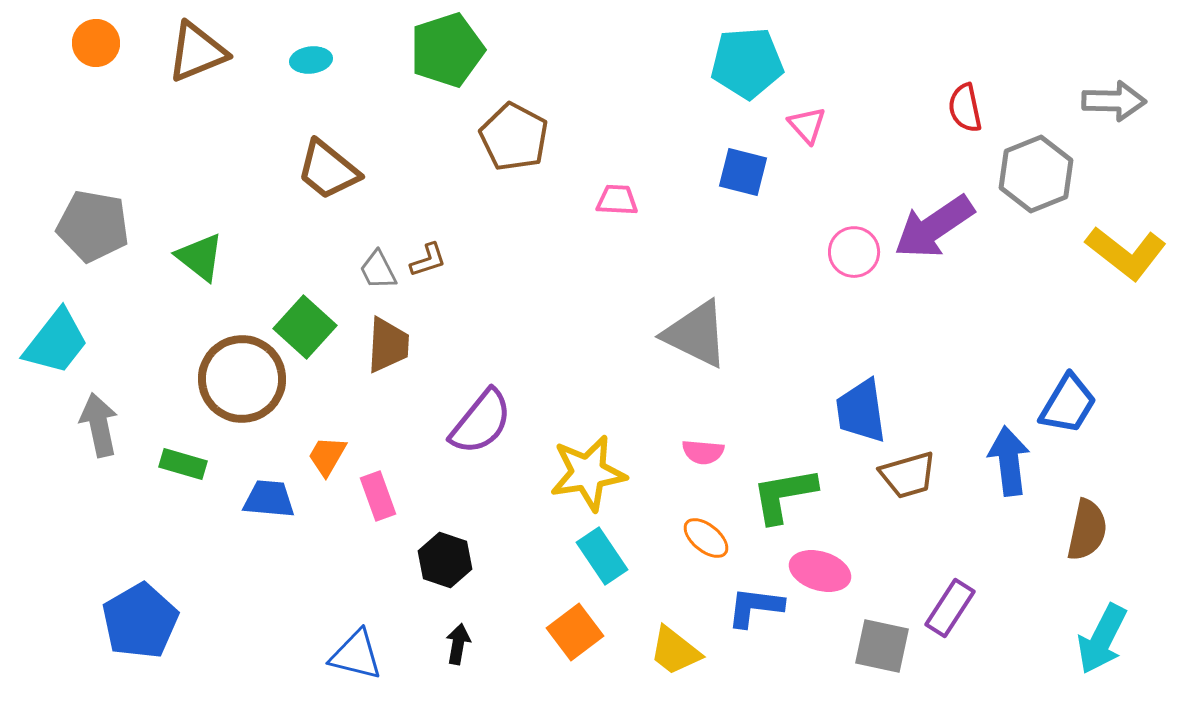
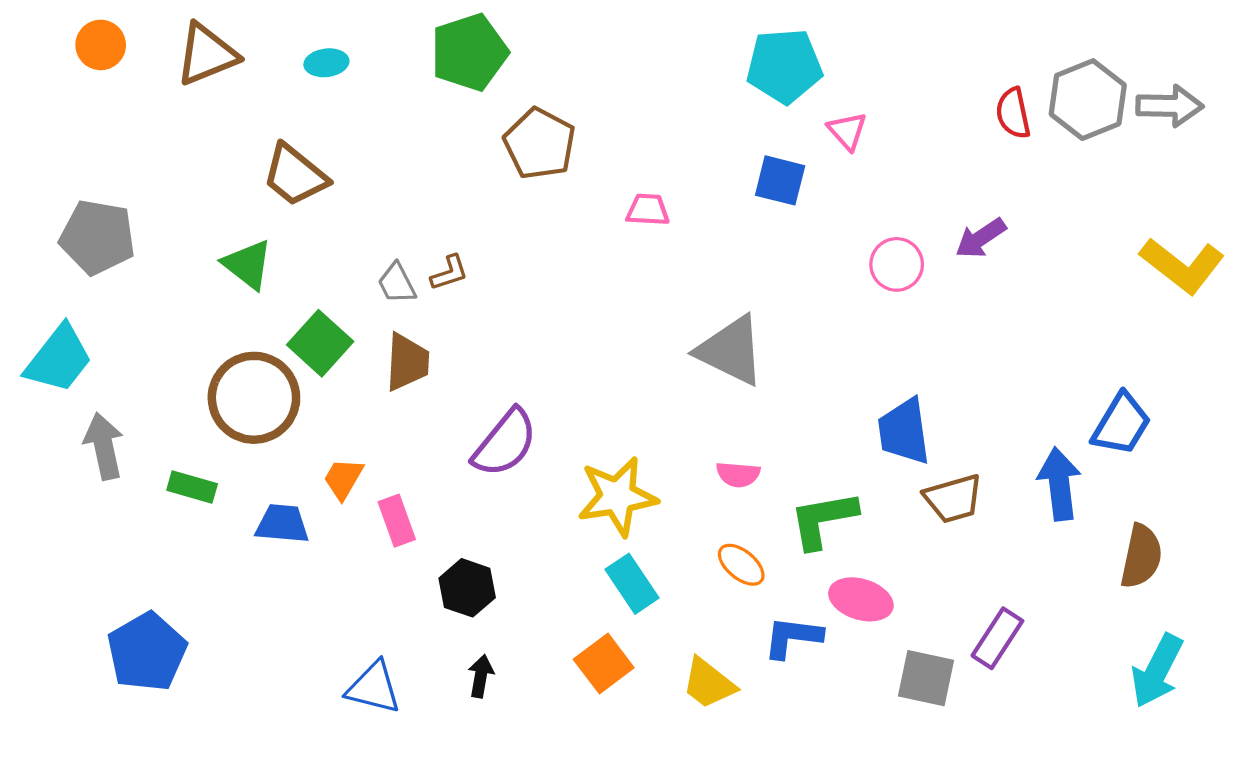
brown trapezoid: (328, 170) -> (295, 175), moved
gray hexagon: (1036, 174) -> (1088, 100), moved
purple arrow: (934, 227) -> (981, 238), size x0.6
green triangle: (200, 257) -> (248, 264), moved

